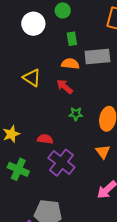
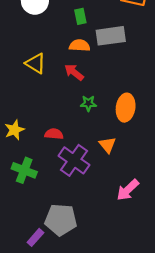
orange triangle: (103, 152) -> (107, 145), moved

